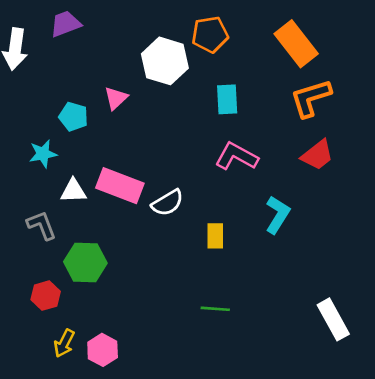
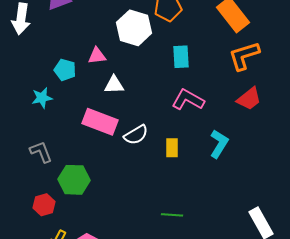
pink triangle: (116, 98) -> (97, 56), turned 36
white triangle: (73, 191) -> (114, 85), moved
yellow rectangle: (215, 236) -> (172, 148), moved

